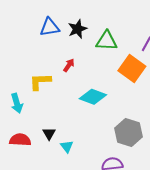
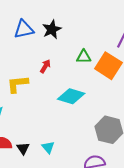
green triangle: (106, 41) -> (84, 57), moved, size x0.7
black triangle: (49, 134) -> (23, 148), moved

